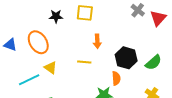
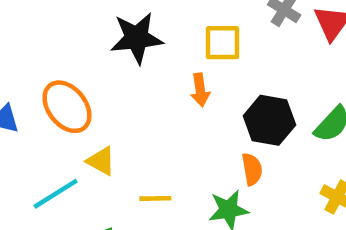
yellow square: (85, 13) -> (222, 43), moved
black star: (56, 16) -> (137, 38), moved, size x1.6
yellow line: (84, 62) -> (155, 198), moved

